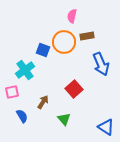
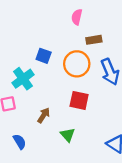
orange circle: (64, 42) -> (77, 64), moved
red square: (74, 89) -> (79, 100), turned -36
blue semicircle: (22, 116) -> (20, 142), moved

